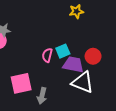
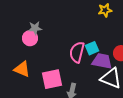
pink semicircle: (47, 55) -> (77, 52), size x1.5

